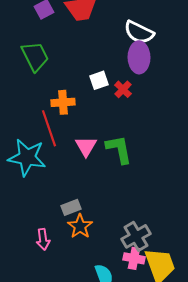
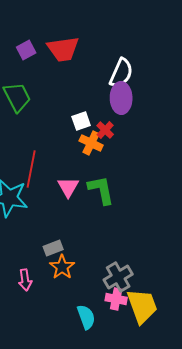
white semicircle: (139, 32) -> (121, 73), turned -92
orange cross: (63, 102) -> (91, 143), moved, turned 30
red line: (49, 128) -> (31, 169), turned 30

